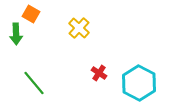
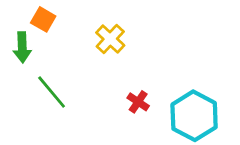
green line: (34, 83) -> (52, 92), moved

